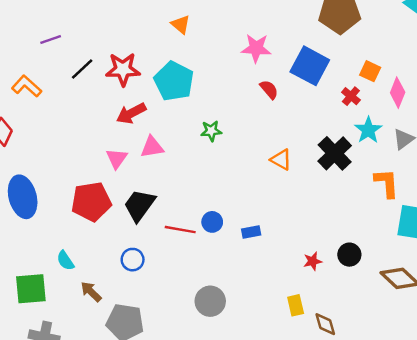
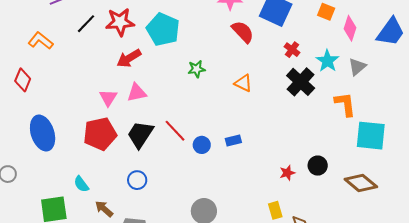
red semicircle: (269, 90) -> (243, 32), size x1.4
red cross: (351, 96) -> (292, 50), moved
pink triangle: (152, 147) -> (137, 93), moved
pink triangle: (117, 158) -> (108, 98), moved
orange triangle: (281, 160) -> (243, 83), moved
red line: (180, 230) -> (175, 131), moved, turned 40
blue rectangle: (251, 232) -> (233, 140), moved

